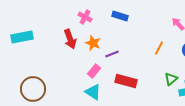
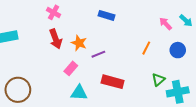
pink cross: (85, 17) -> (54, 12), moved
pink rectangle: (94, 71) -> (71, 68), moved
cyan triangle: (93, 92) -> (79, 93), turned -30

